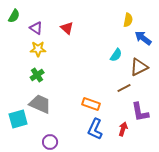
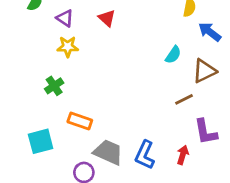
green cross: (37, 75) -> (54, 86), moved
gray trapezoid: (40, 104) -> (108, 152), moved
orange rectangle: (91, 104) -> (80, 121), moved

